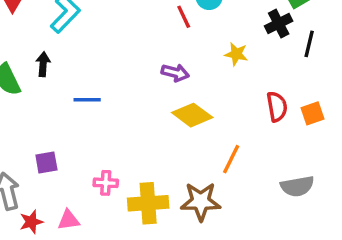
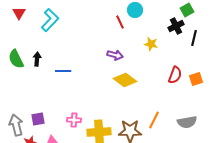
black arrow: (43, 64) -> (37, 59), moved
red semicircle: (277, 107) -> (175, 75), turned 30
orange line: (231, 159) -> (154, 120), moved
purple square: (46, 162) -> (38, 119), moved

